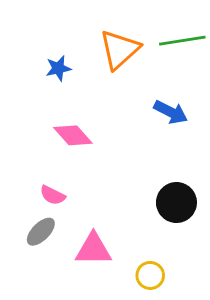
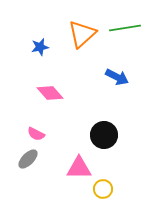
black circle: (176, 203) -> (104, 135), moved
pink triangle: (93, 249) -> (79, 168), moved

